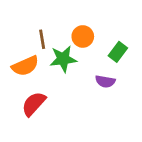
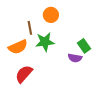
orange circle: (83, 36) -> (51, 15), moved
green rectangle: (118, 52) -> (84, 46), moved, turned -72

